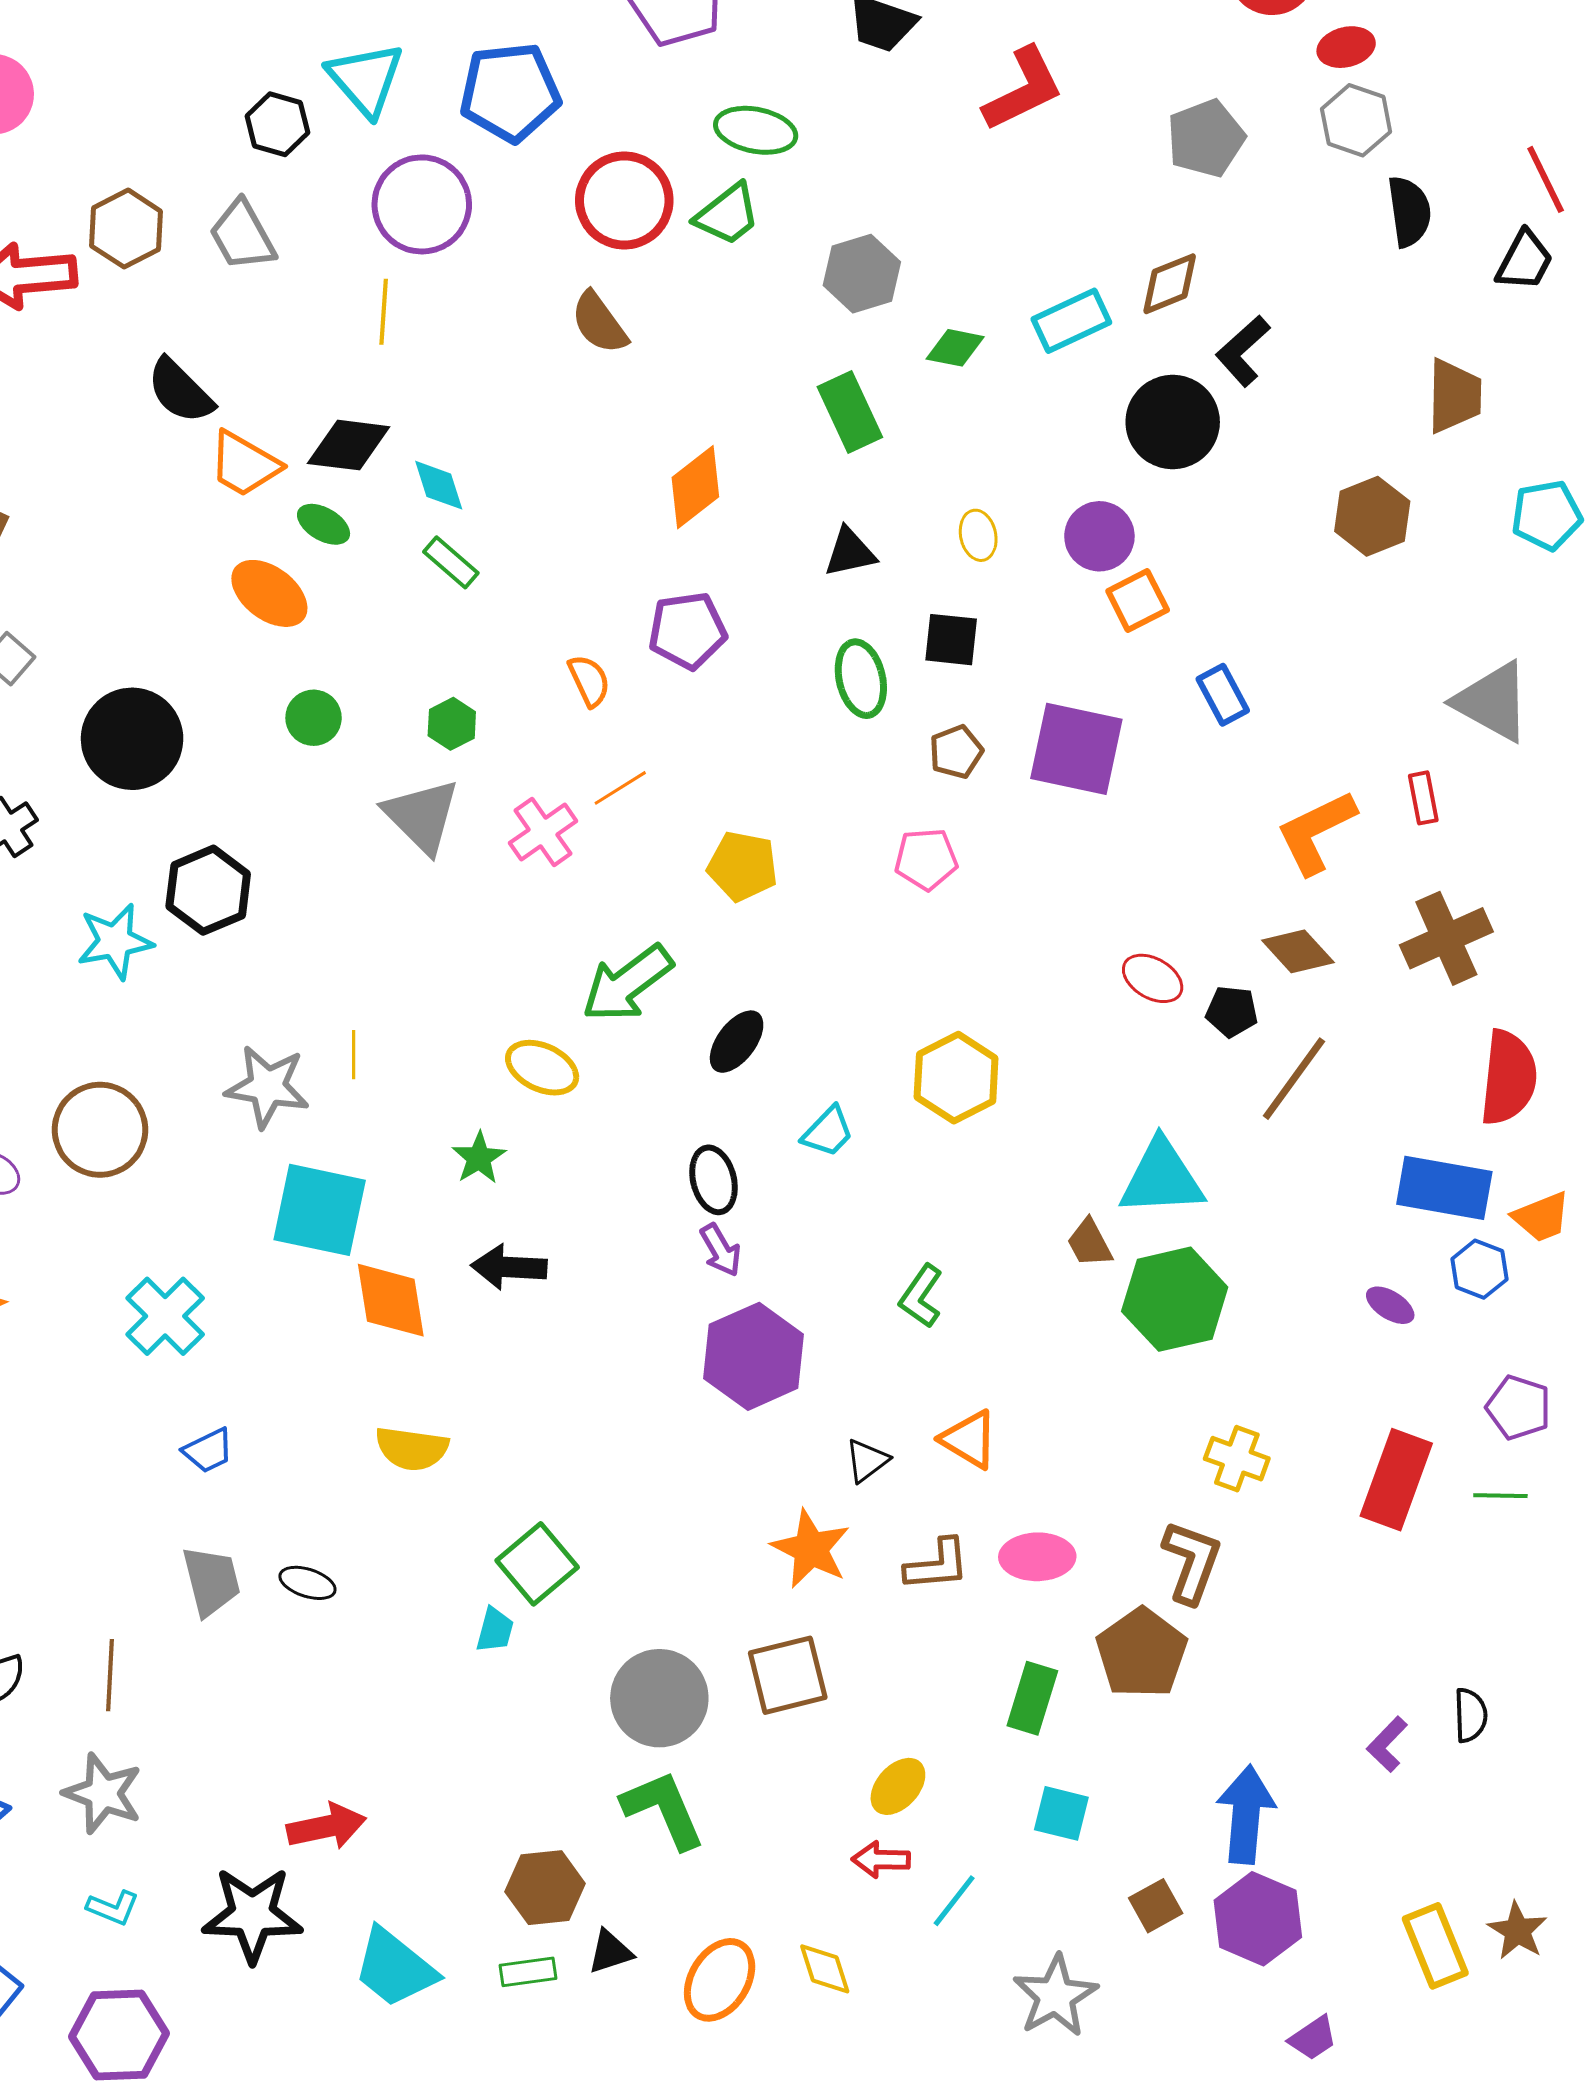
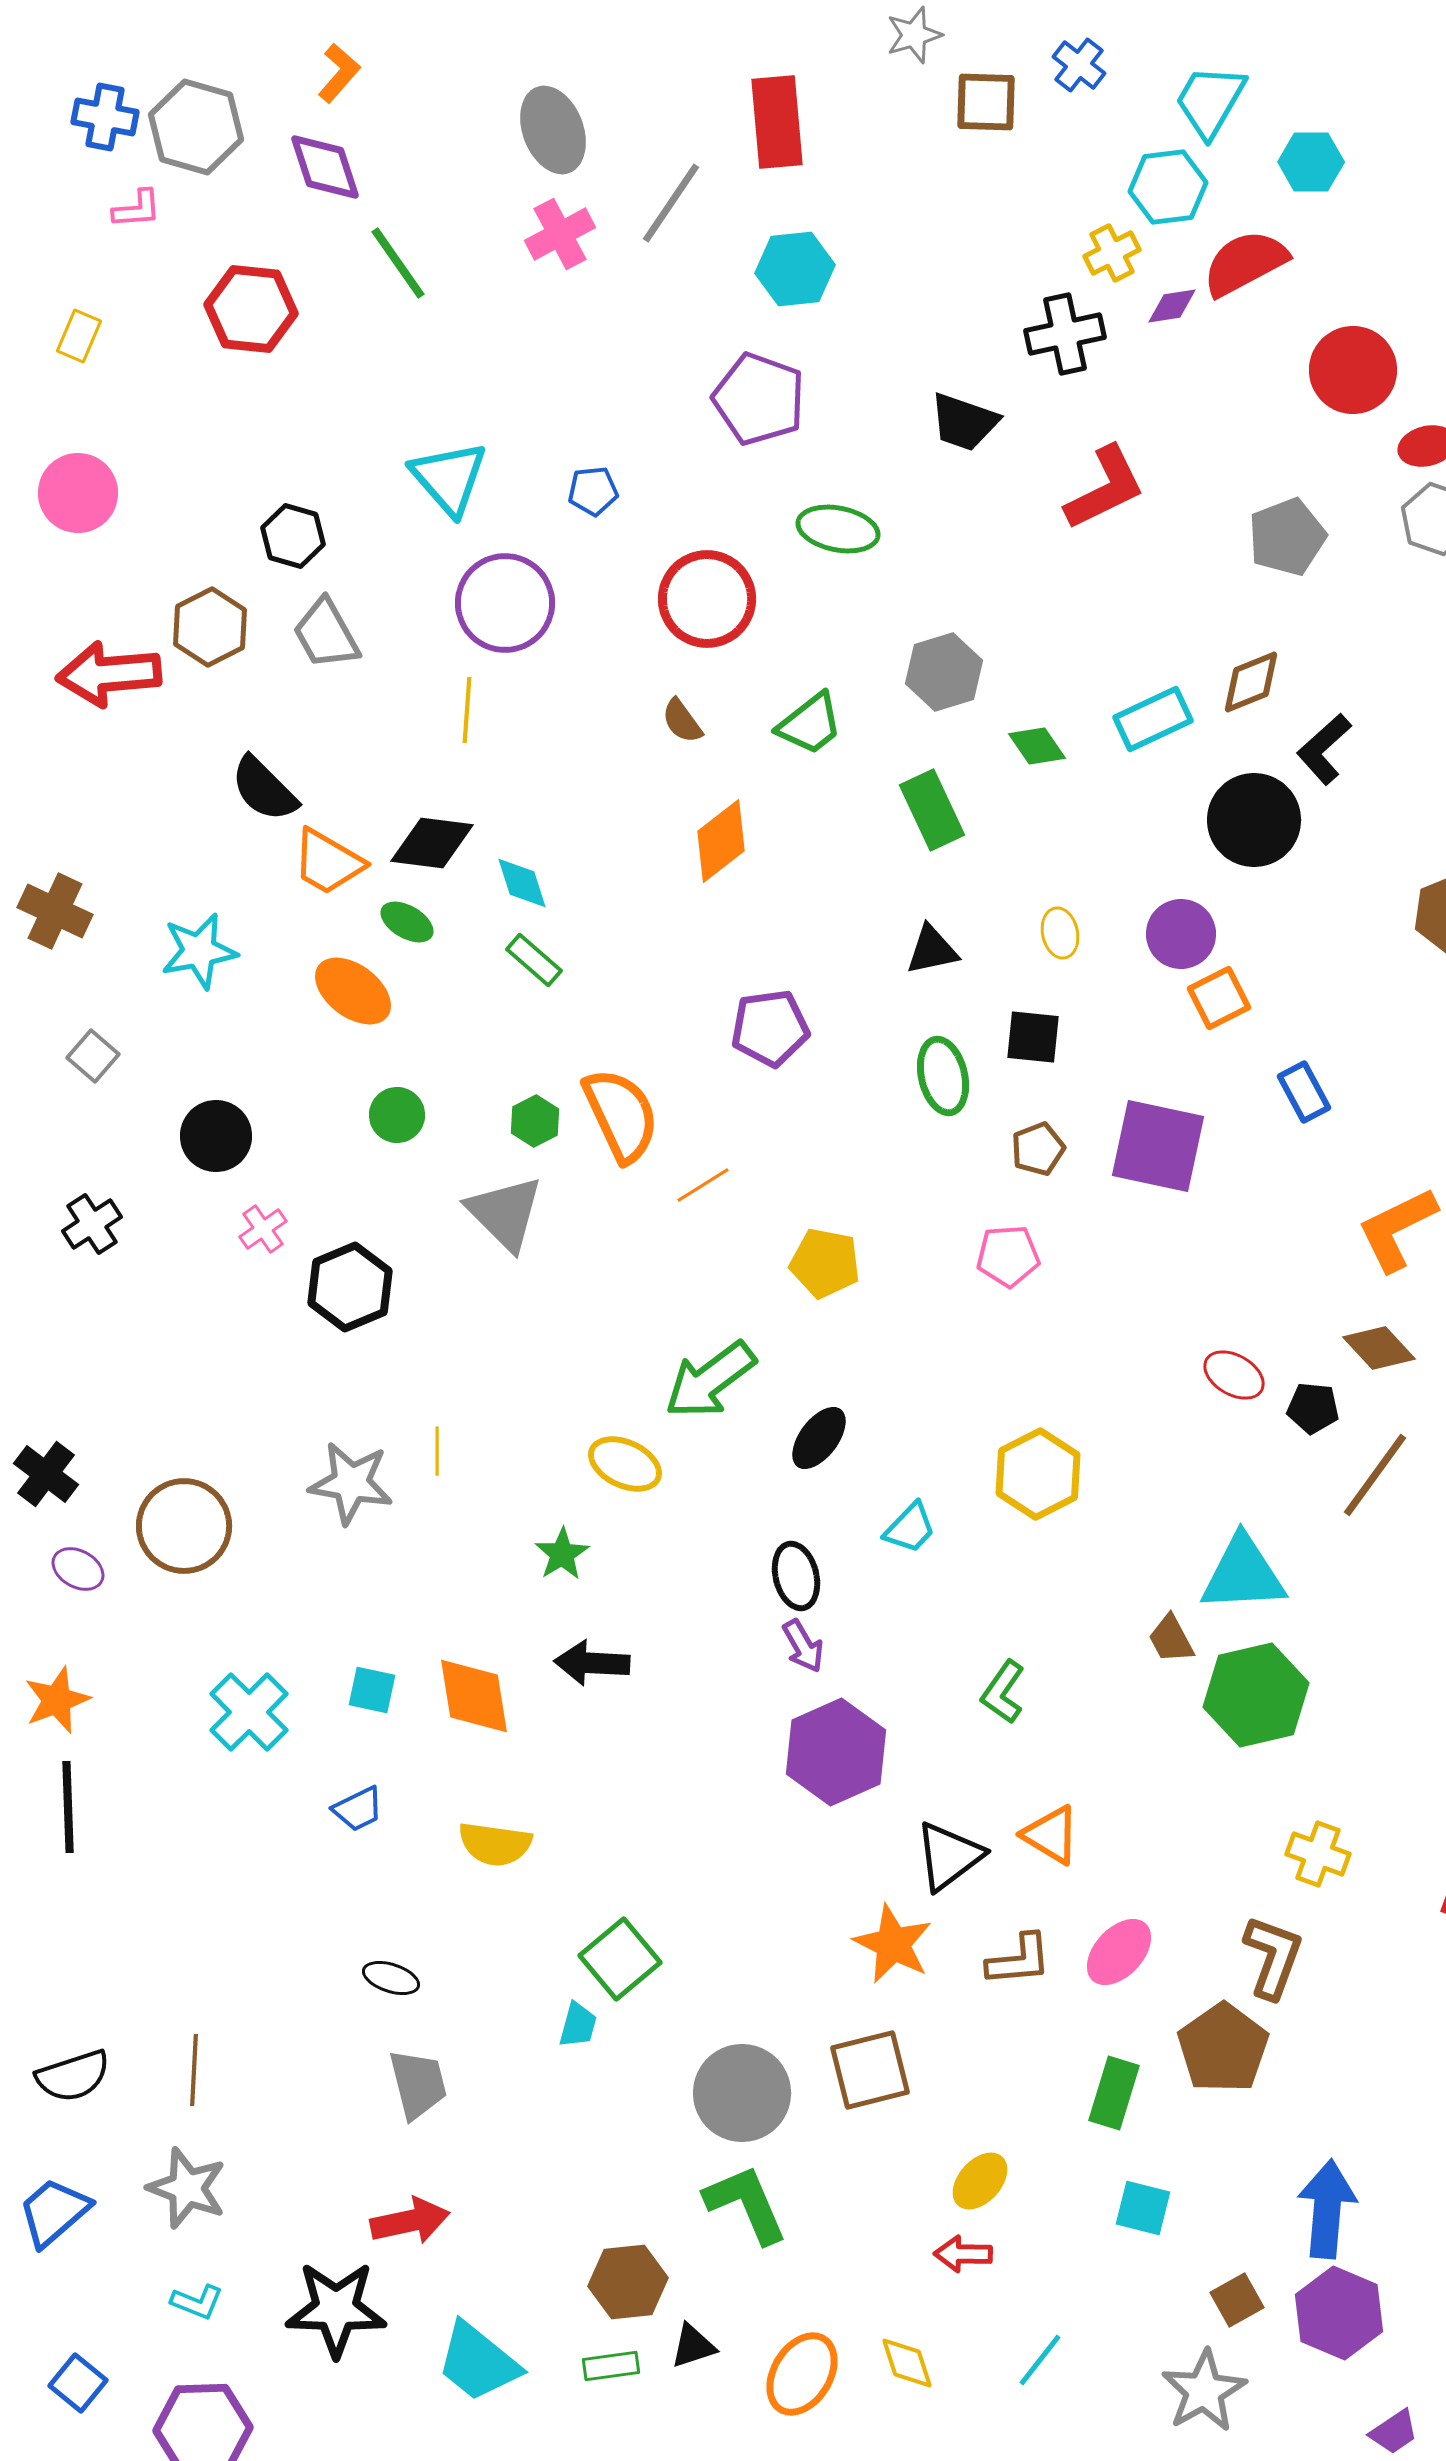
blue pentagon: (510, 92) -> (593, 491), size x0.5
black hexagon: (277, 124) -> (293, 536), moved
green trapezoid: (728, 214) -> (810, 724), moved
brown semicircle: (599, 323) -> (682, 721), size x0.7
green diamond: (955, 348) -> (1037, 746), turned 44
orange diamond: (695, 487) -> (721, 841), moved
orange semicircle: (589, 681) -> (621, 1115), moved, size x1.8
black circle: (132, 739) -> (216, 1136), size x0.7
pink cross: (543, 832) -> (263, 1229), moved, size x0.7
black hexagon: (208, 890) -> (350, 1287), moved
cyan star: (115, 941) -> (199, 951), moved
cyan square: (320, 1210) -> (372, 1690), moved, size x0.5
blue trapezoid: (208, 1451) -> (358, 1809), moved
black triangle: (867, 1461) -> (949, 1856), size x1.6
pink ellipse: (1037, 1557) -> (1119, 1952), turned -46
gray trapezoid: (211, 1581) -> (418, 2084), moved
cyan line: (954, 1901) -> (1040, 2360), moved
gray star: (1055, 1996) -> (1204, 2391), moved

